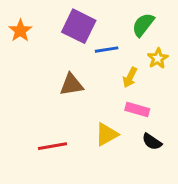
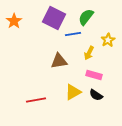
green semicircle: (143, 25) -> (86, 17), moved
brown triangle: (71, 85) -> (59, 61), moved
black semicircle: (152, 142) -> (96, 95), moved

